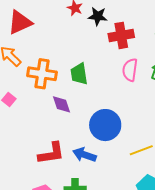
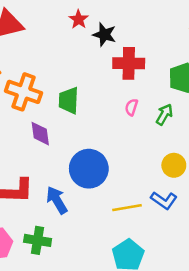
pink semicircle: (130, 70) -> (131, 107), size x0.6
blue arrow: (84, 155) -> (57, 200), turned 30

